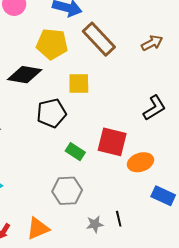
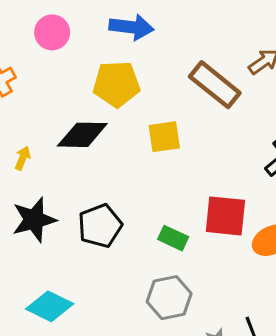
brown rectangle: (99, 39) -> (215, 85), moved
black pentagon: (51, 113) -> (100, 226), moved

